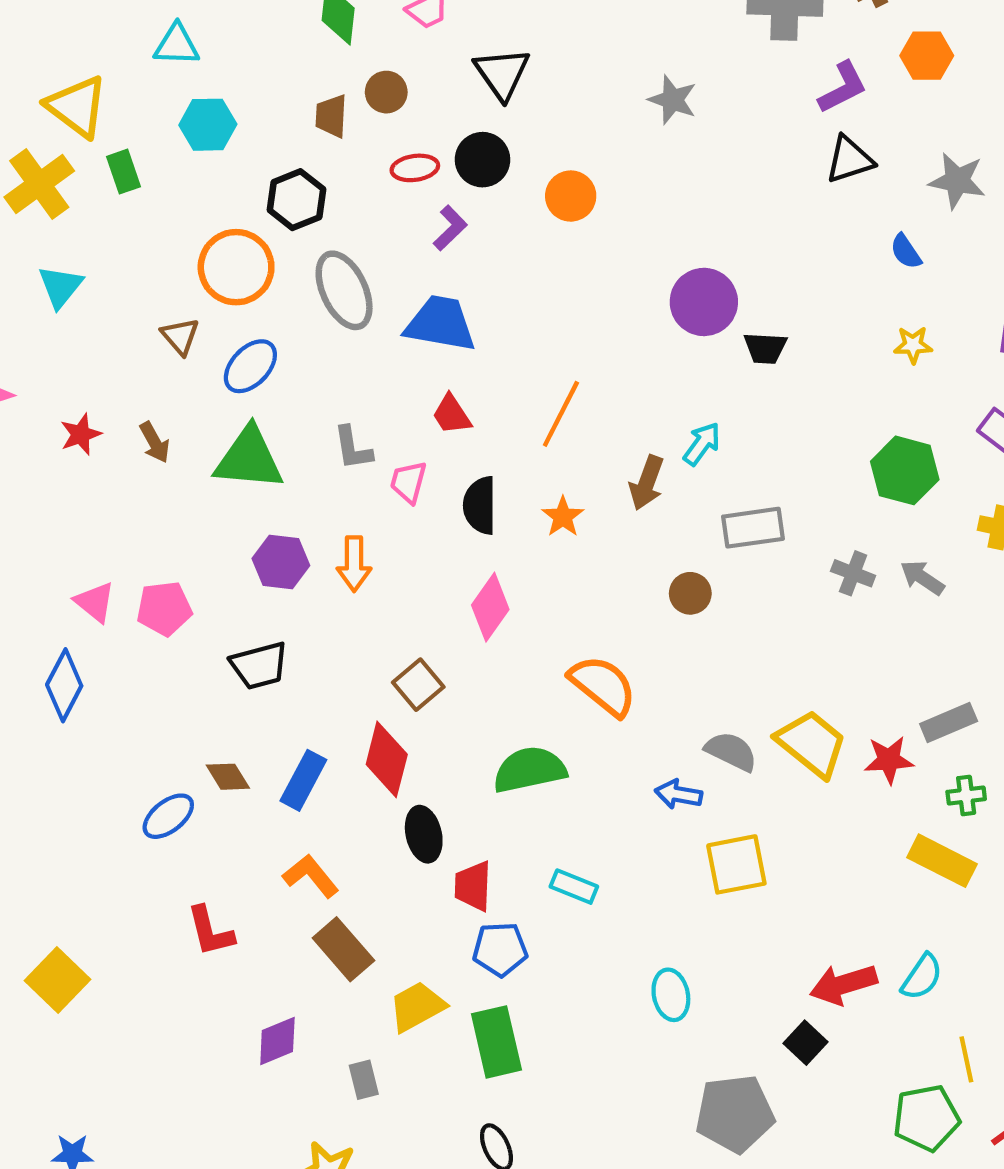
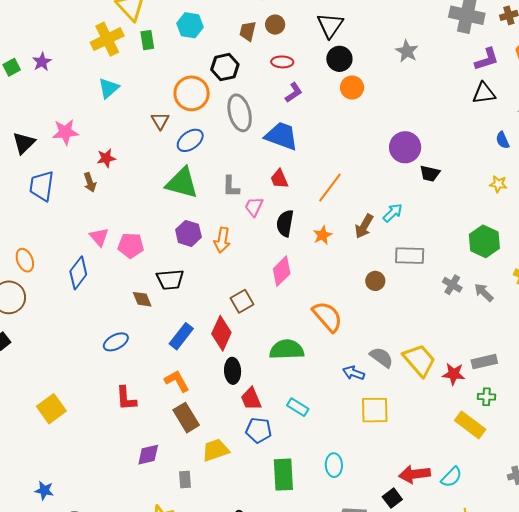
black circle: (483, 160) -> (339, 59), moved
brown arrow: (155, 442) -> (90, 182), moved
brown diamond: (228, 777) -> (142, 299), moved
red trapezoid: (473, 886) -> (251, 399), turned -35
green rectangle: (496, 1042) -> (283, 475), moved

